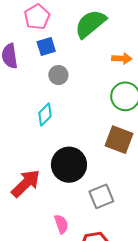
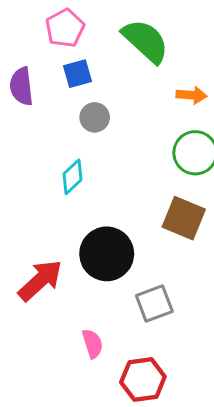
green semicircle: (90, 24) -> (145, 41), turned 80

